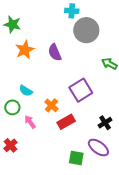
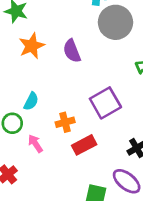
cyan semicircle: (26, 91) -> (31, 101), turned -96
orange cross: (51, 105) -> (65, 122), turned 32

